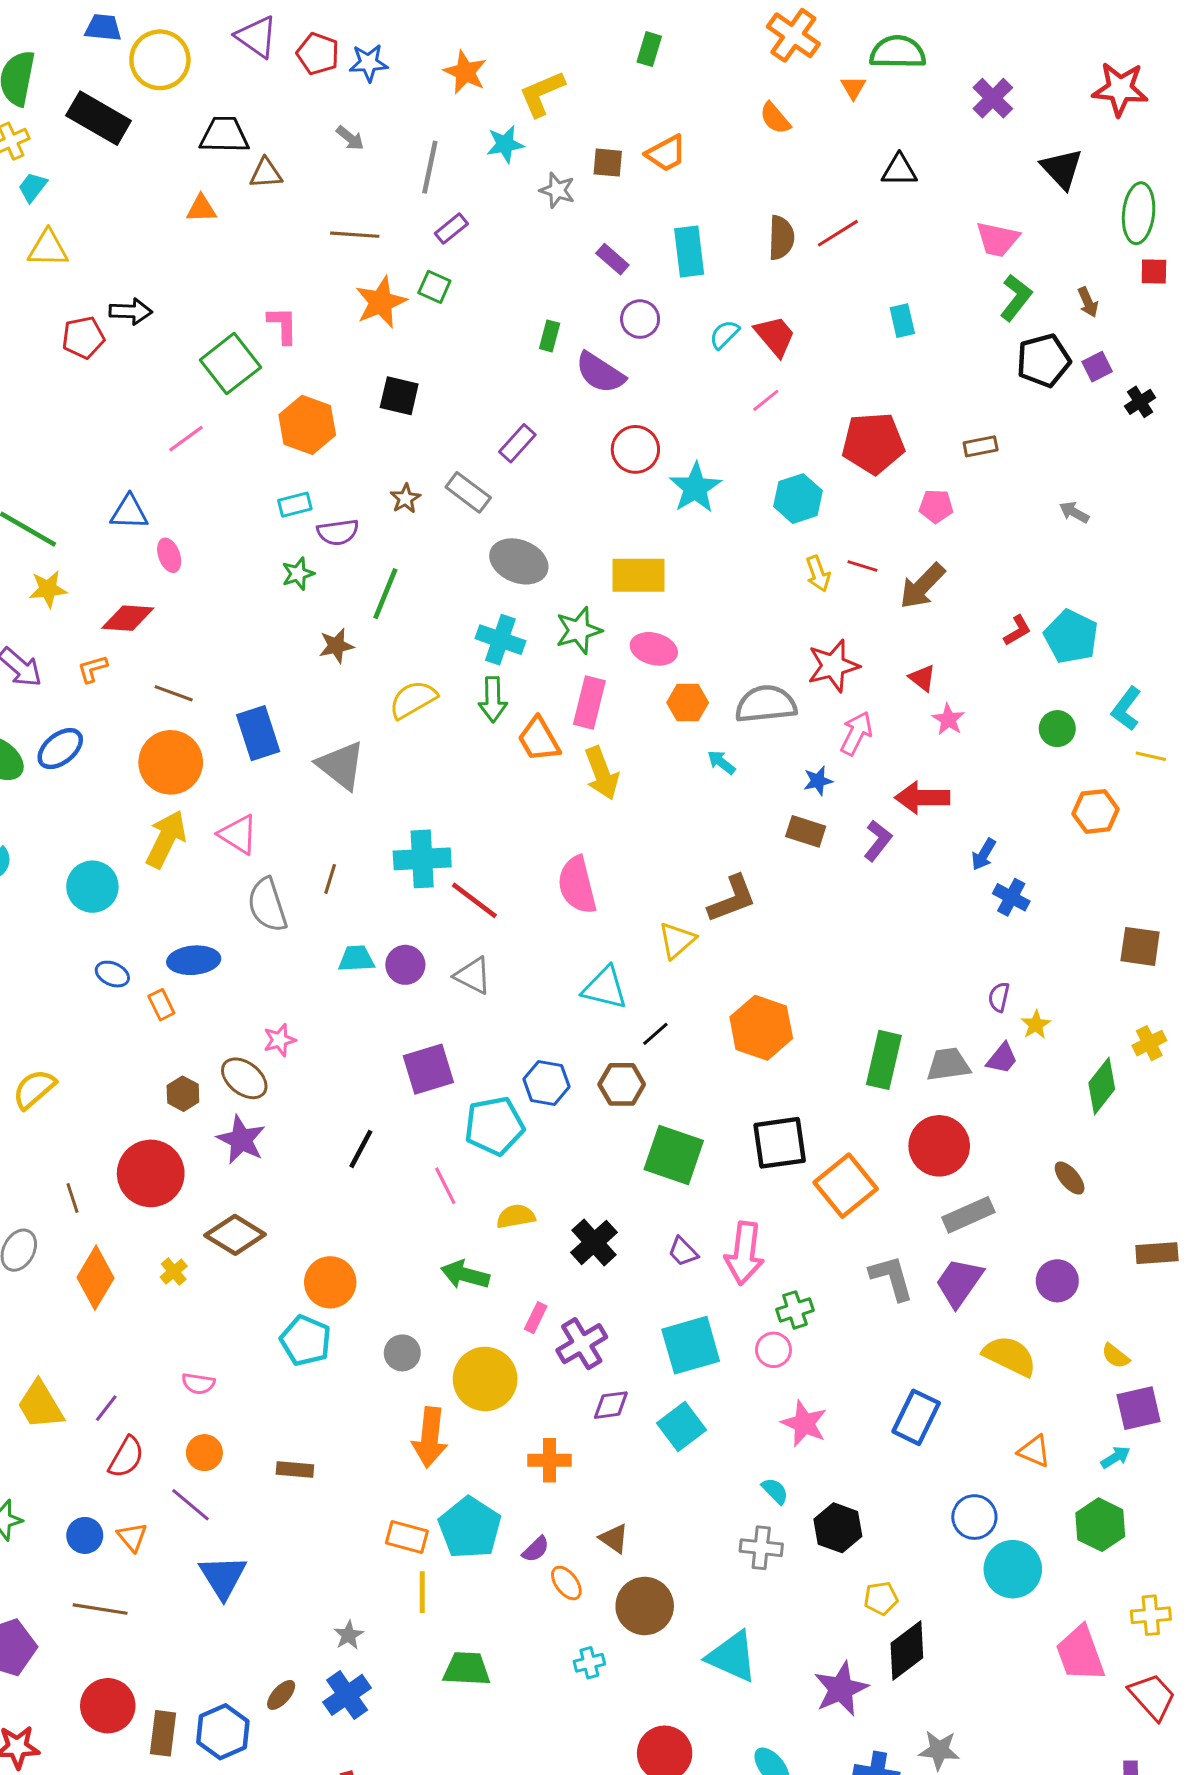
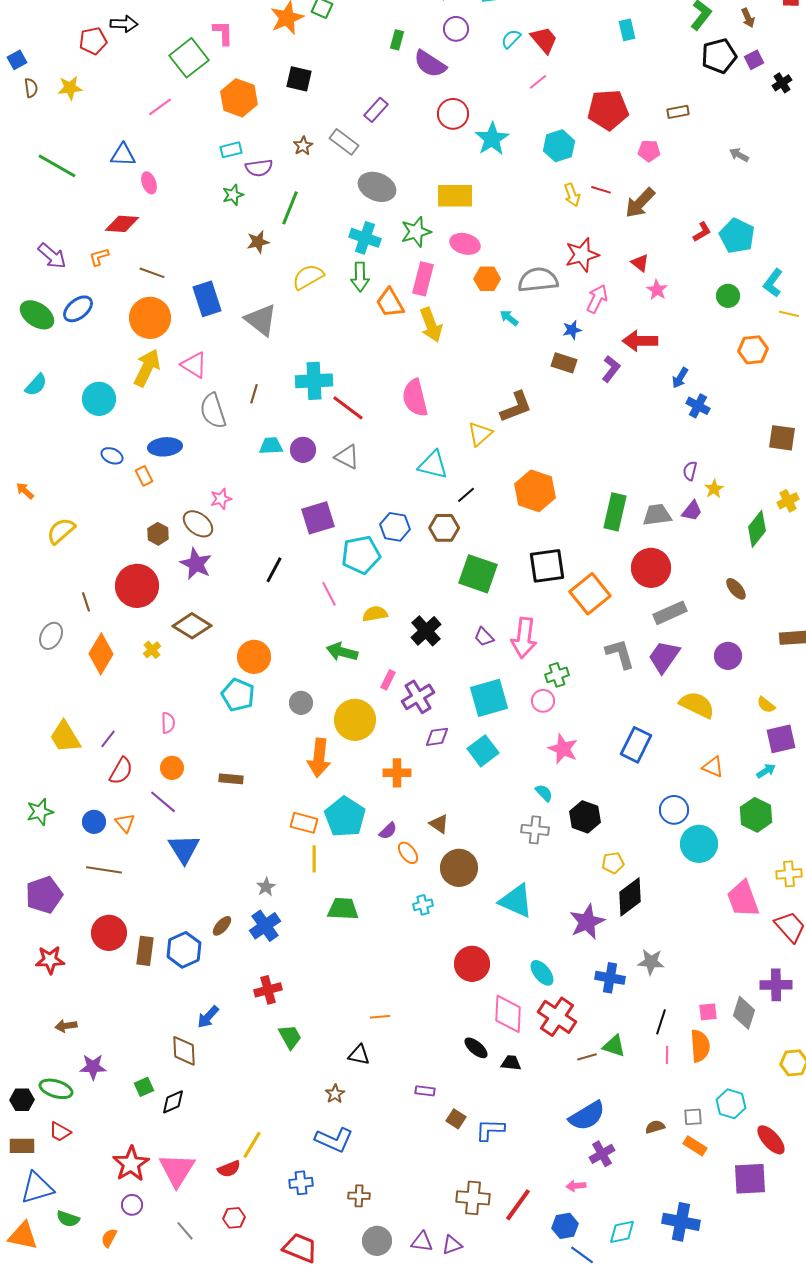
yellow star: (48, 589) -> (70, 88), moved
pink semicircle: (198, 1384) -> (168, 723), turned -100

